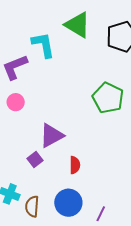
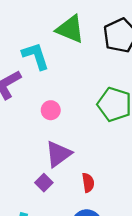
pink circle: (16, 102) -> (51, 110), moved

